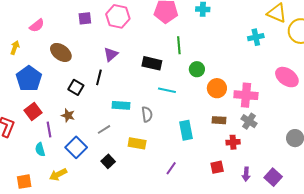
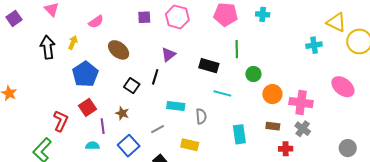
cyan semicircle: (40, 150) -> (92, 146), turned 104

